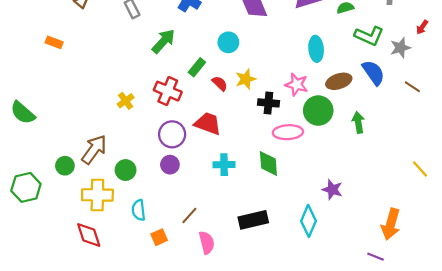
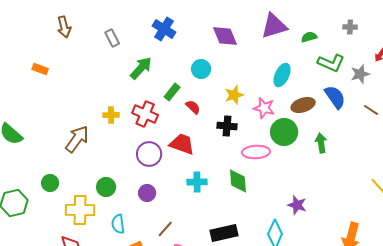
cyan ellipse: (316, 49) -> (282, 75), turned 30
yellow star: (246, 79) -> (234, 95), moved
yellow cross: (126, 101) -> (111, 115), moved, turned 35
black cross: (268, 103) -> (227, 126), moved
brown arrow: (94, 149) -> (77, 139), moved
purple circle: (170, 165) -> (147, 193), moved

